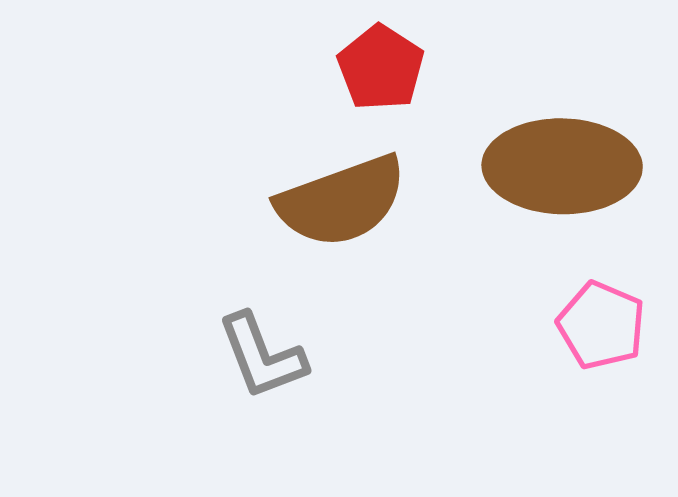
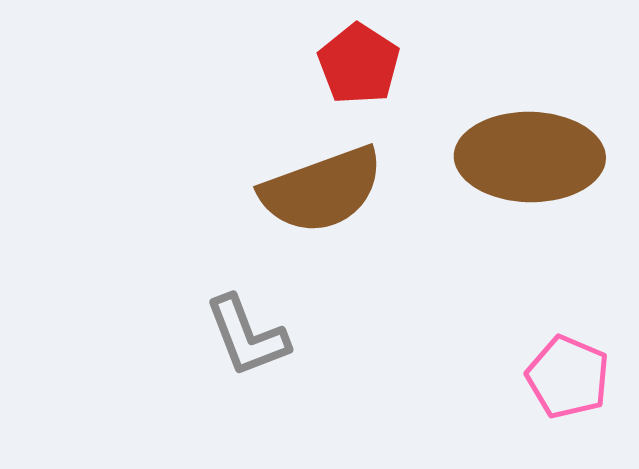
pink pentagon: (601, 325) -> (568, 377), moved

